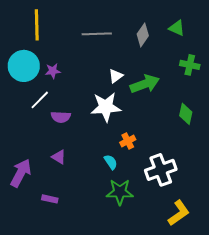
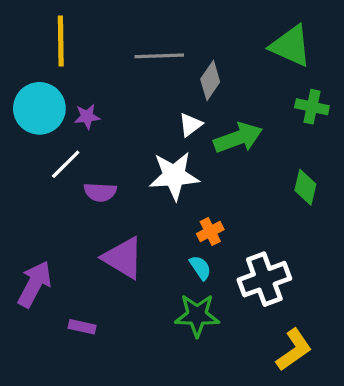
green triangle: (177, 28) -> (291, 46), size x1.6
gray diamond: (143, 35) -> (210, 80), moved
purple triangle: (59, 157) -> (123, 258), moved, size x1.8
cyan semicircle: (111, 162) -> (200, 268), moved

